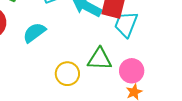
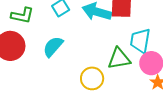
cyan trapezoid: (126, 24) -> (140, 41), moved

